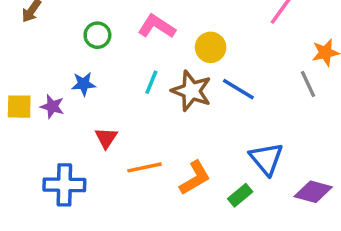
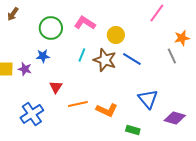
green circle: (97, 35) -> (51, 28), size x1.5
orange L-shape: (195, 178) -> (107, 110), turned 55
blue cross: (64, 185) -> (32, 114), turned -35
green rectangle: (240, 195) -> (133, 130), moved, turned 56

